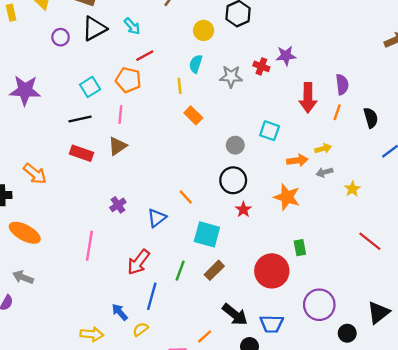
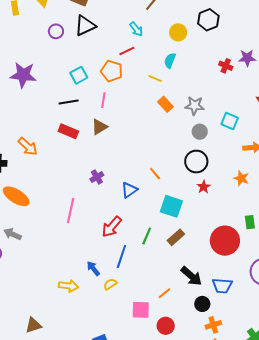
cyan arrow: (132, 26) -> (136, 29), moved
gray star: (231, 77) -> (195, 106), moved
yellow line: (180, 86) -> (155, 79), turned -64
orange star: (287, 197) -> (241, 178), size x0.7

